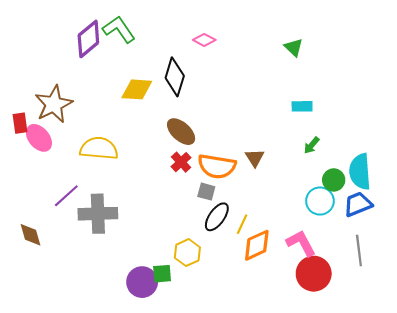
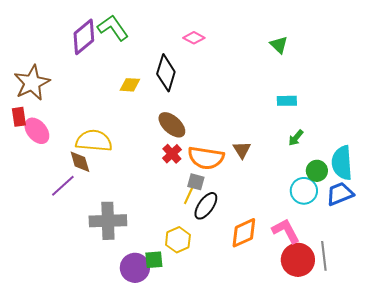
yellow diamond: (137, 89) -> (130, 85), size x0.7
brown star: (54, 104) -> (32, 83), moved
gray cross: (98, 214) -> (108, 221), moved
yellow line: (242, 224) -> (189, 195), moved
brown diamond: (31, 235) -> (80, 162), moved
gray line: (359, 250) -> (324, 256), moved

